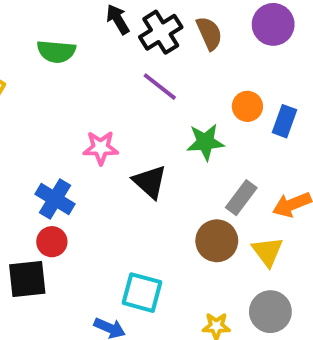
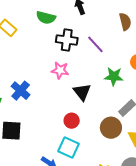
black cross: (161, 32) -> (67, 40), moved, turned 30
blue cross: (55, 199) -> (21, 91), moved
red circle: (52, 242) -> (72, 121), moved

